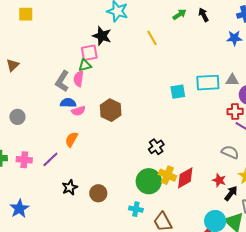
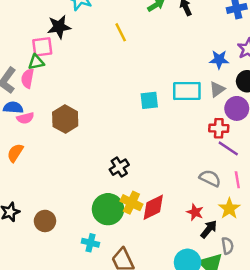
black star: (102, 36) -> (59, 27), turned -30
blue star: (234, 38) -> (219, 60), moved
gray triangle: (232, 80) -> (217, 89), turned -40

